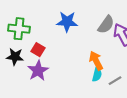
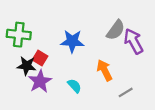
blue star: (67, 22) -> (72, 41), moved
black star: (15, 57) -> (27, 66), moved
cyan semicircle: (97, 75) -> (74, 86), moved, turned -56

